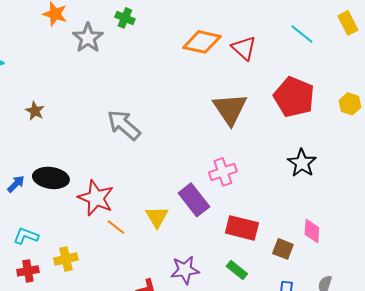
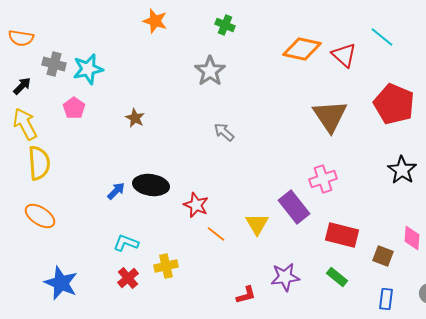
cyan line: (302, 34) -> (382, 37), moved
gray star: (88, 38) -> (210, 71), moved
gray arrow: (124, 125) -> (224, 132), size x0.6
red star: (96, 198) -> (196, 205), size x0.7
red cross: (28, 271) -> (128, 278), turned -30

